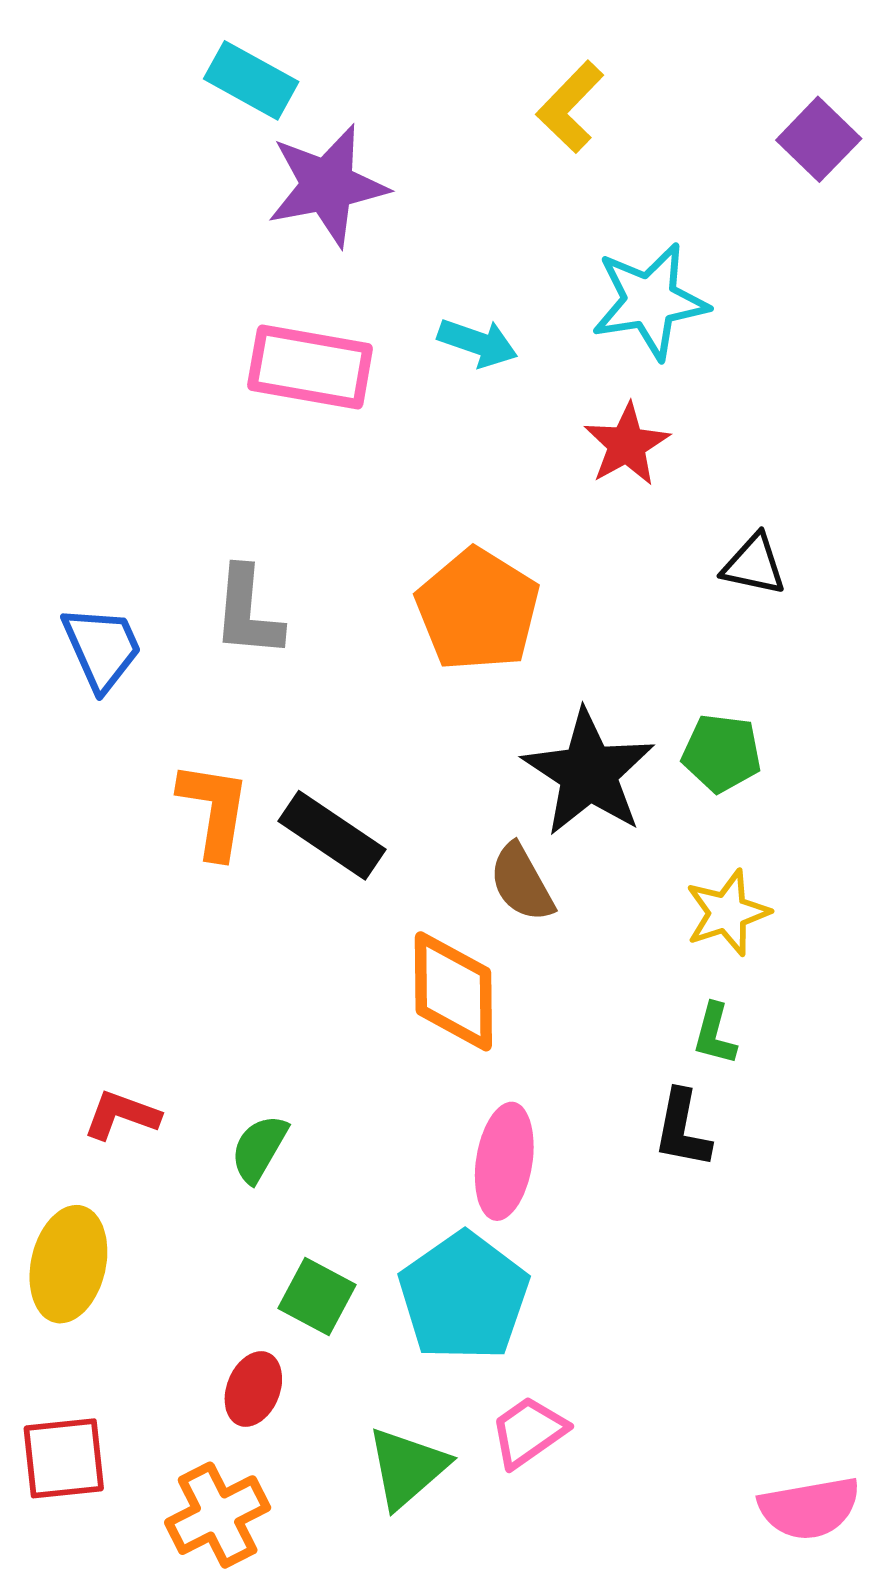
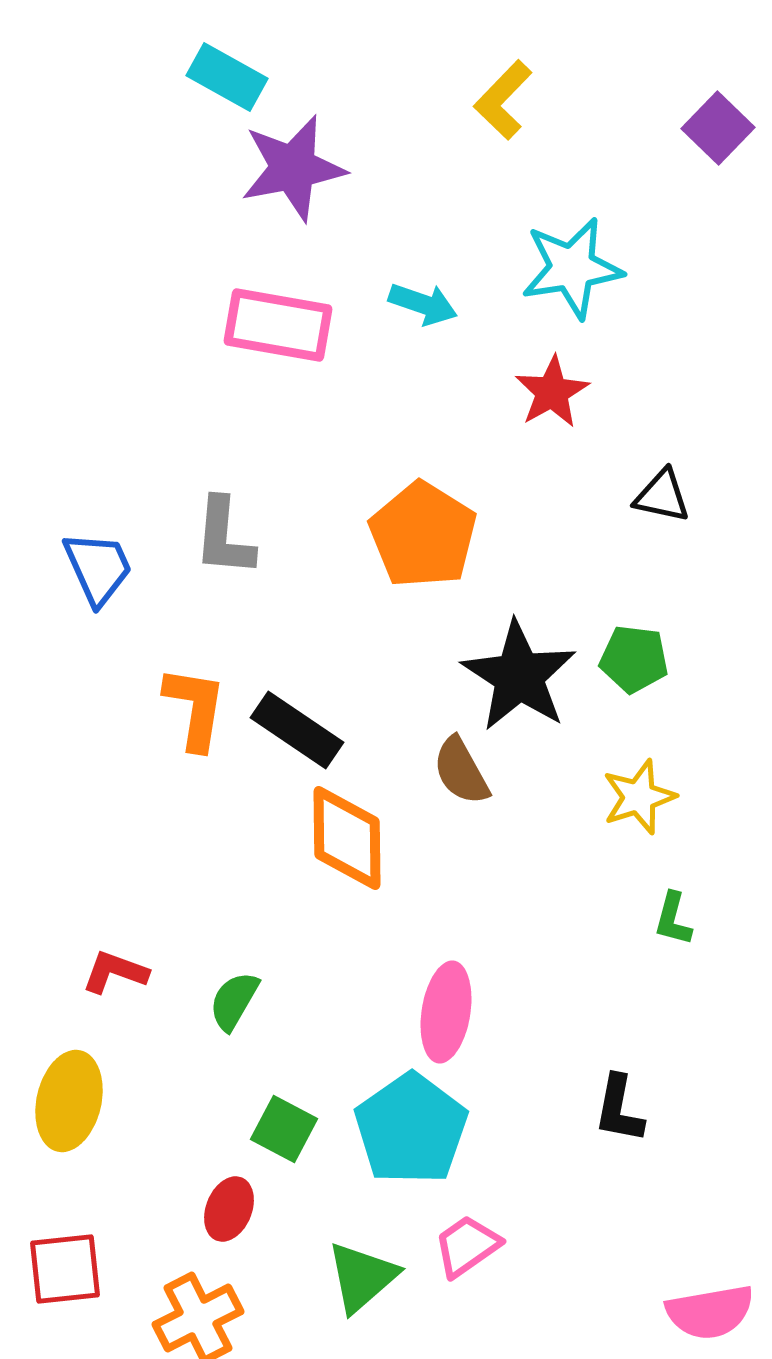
orange diamond: (453, 991) -> (347, 838), moved
green L-shape: (715, 1034) -> (673, 919), moved
black L-shape: (682, 1129) -> (619, 1109), moved

